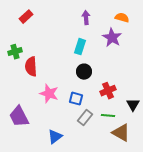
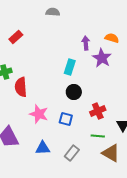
purple arrow: (86, 18) -> (86, 43), moved
gray rectangle: (85, 118) -> (72, 153), moved
blue triangle: (55, 137) -> (43, 148), moved, turned 35

